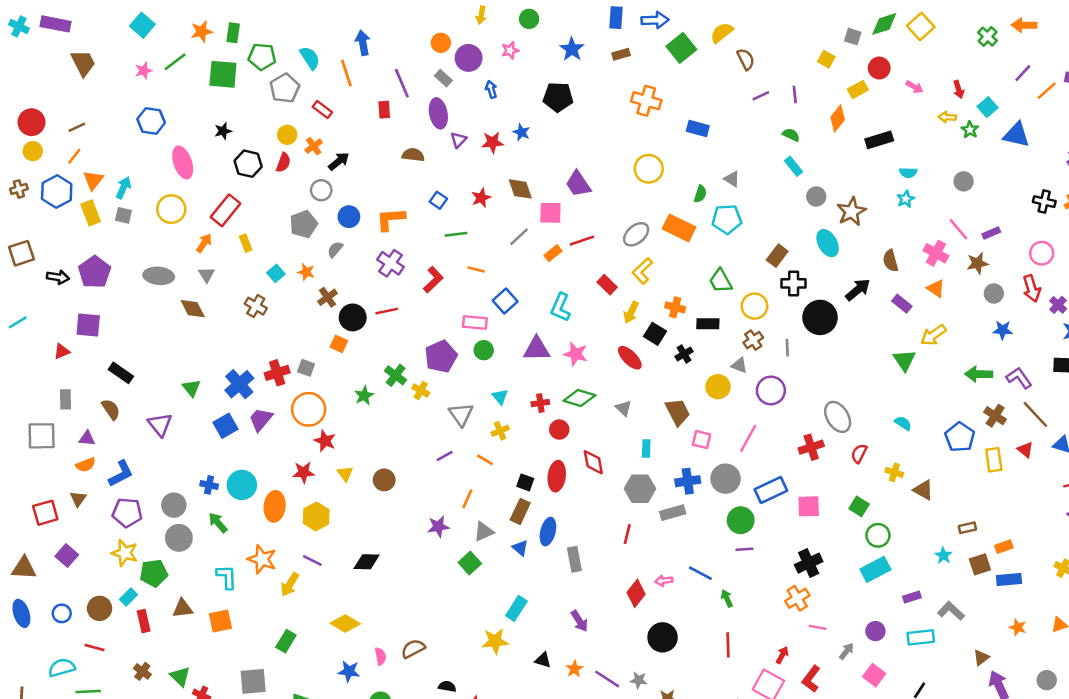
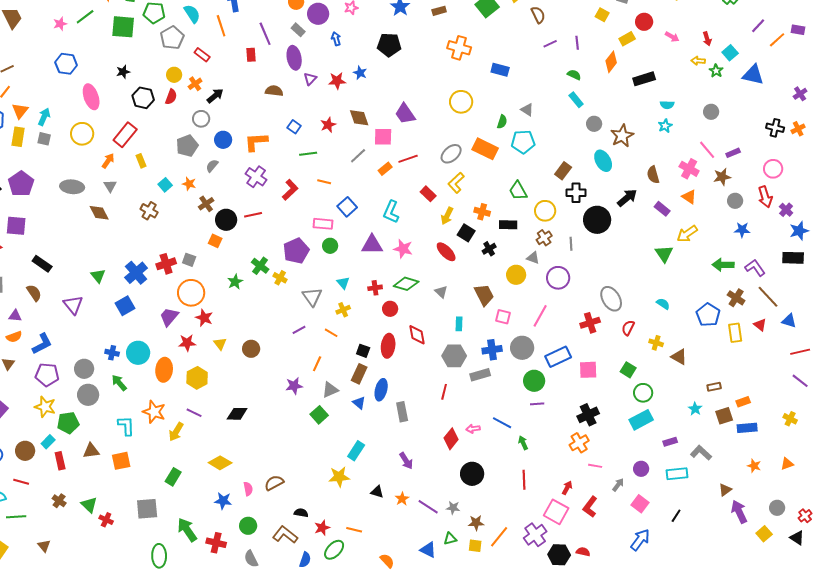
yellow rectangle: (91, 213) -> (18, 137), turned 30
purple trapezoid: (261, 419) -> (169, 317), moved

